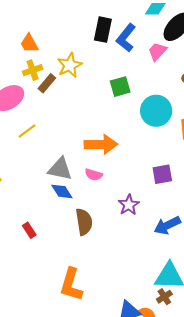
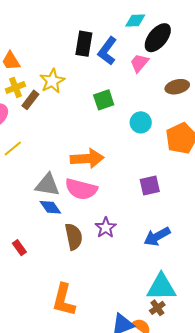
cyan circle: (156, 111) -> (141, 122), size x0.7
pink semicircle: (94, 175) -> (81, 189), size x1.8
purple star: (129, 205) -> (106, 228), moved

